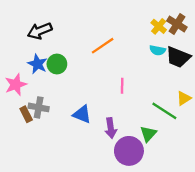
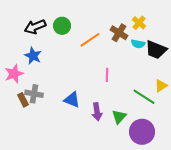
brown cross: (177, 24) -> (119, 33), moved
green circle: (57, 64) -> (62, 26), moved
green triangle: (148, 134) -> (119, 117), moved
purple circle: (129, 151) -> (142, 132), moved

